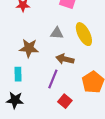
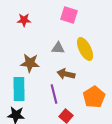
cyan rectangle: (18, 74) -> (19, 89), size x1.6
purple line: (53, 79) -> (54, 94), turned -36

